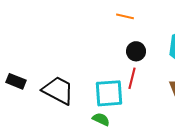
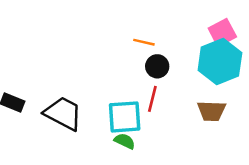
orange line: (125, 16) -> (144, 42), moved
green semicircle: (101, 119) -> (125, 141), moved

